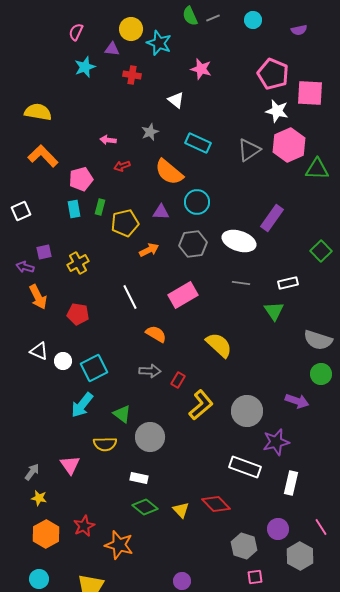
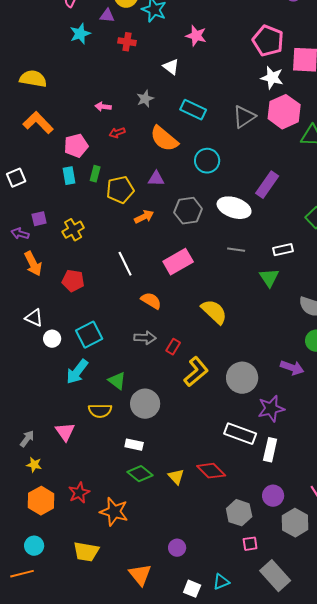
cyan circle: (197, 202) -> (207, 161), moved
white circle: (63, 361) -> (52, 339), moved
white rectangle: (291, 483) -> (270, 450), moved

